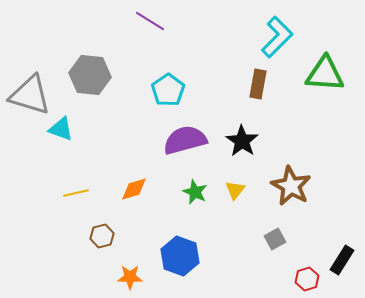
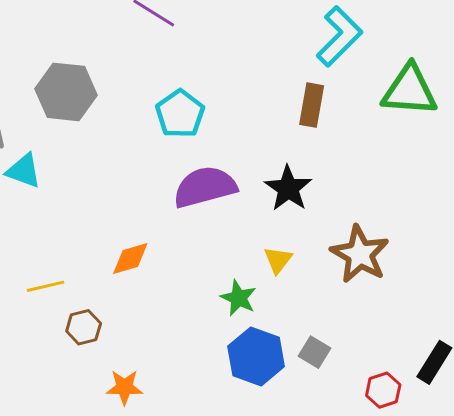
green star: (195, 192) -> (238, 298), moved
yellow line: (76, 193) -> (46, 286), moved
gray square: (275, 239) -> (315, 352), moved, turned -30
blue hexagon: (180, 256) -> (256, 356), moved

